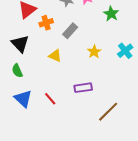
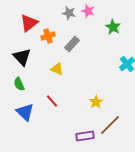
yellow star: (94, 52) -> (96, 102), moved
purple rectangle: (83, 88) -> (85, 136), moved
red line: (50, 99) -> (52, 101), moved

